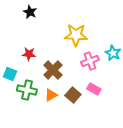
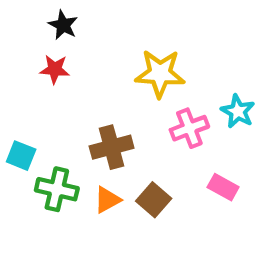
red star: (29, 54) -> (55, 69), moved
brown cross: (53, 70) -> (112, 147), turned 30
pink rectangle: (94, 89) -> (223, 187), moved

